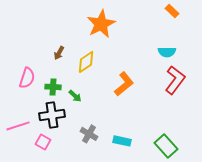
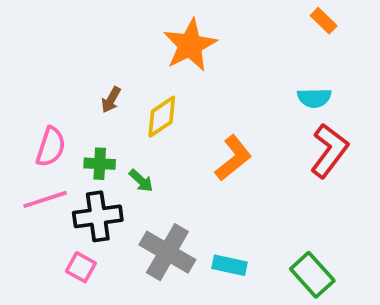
pink line: (18, 126) -> (45, 199), moved
gray cross: (89, 134) -> (167, 252), size x1.6

